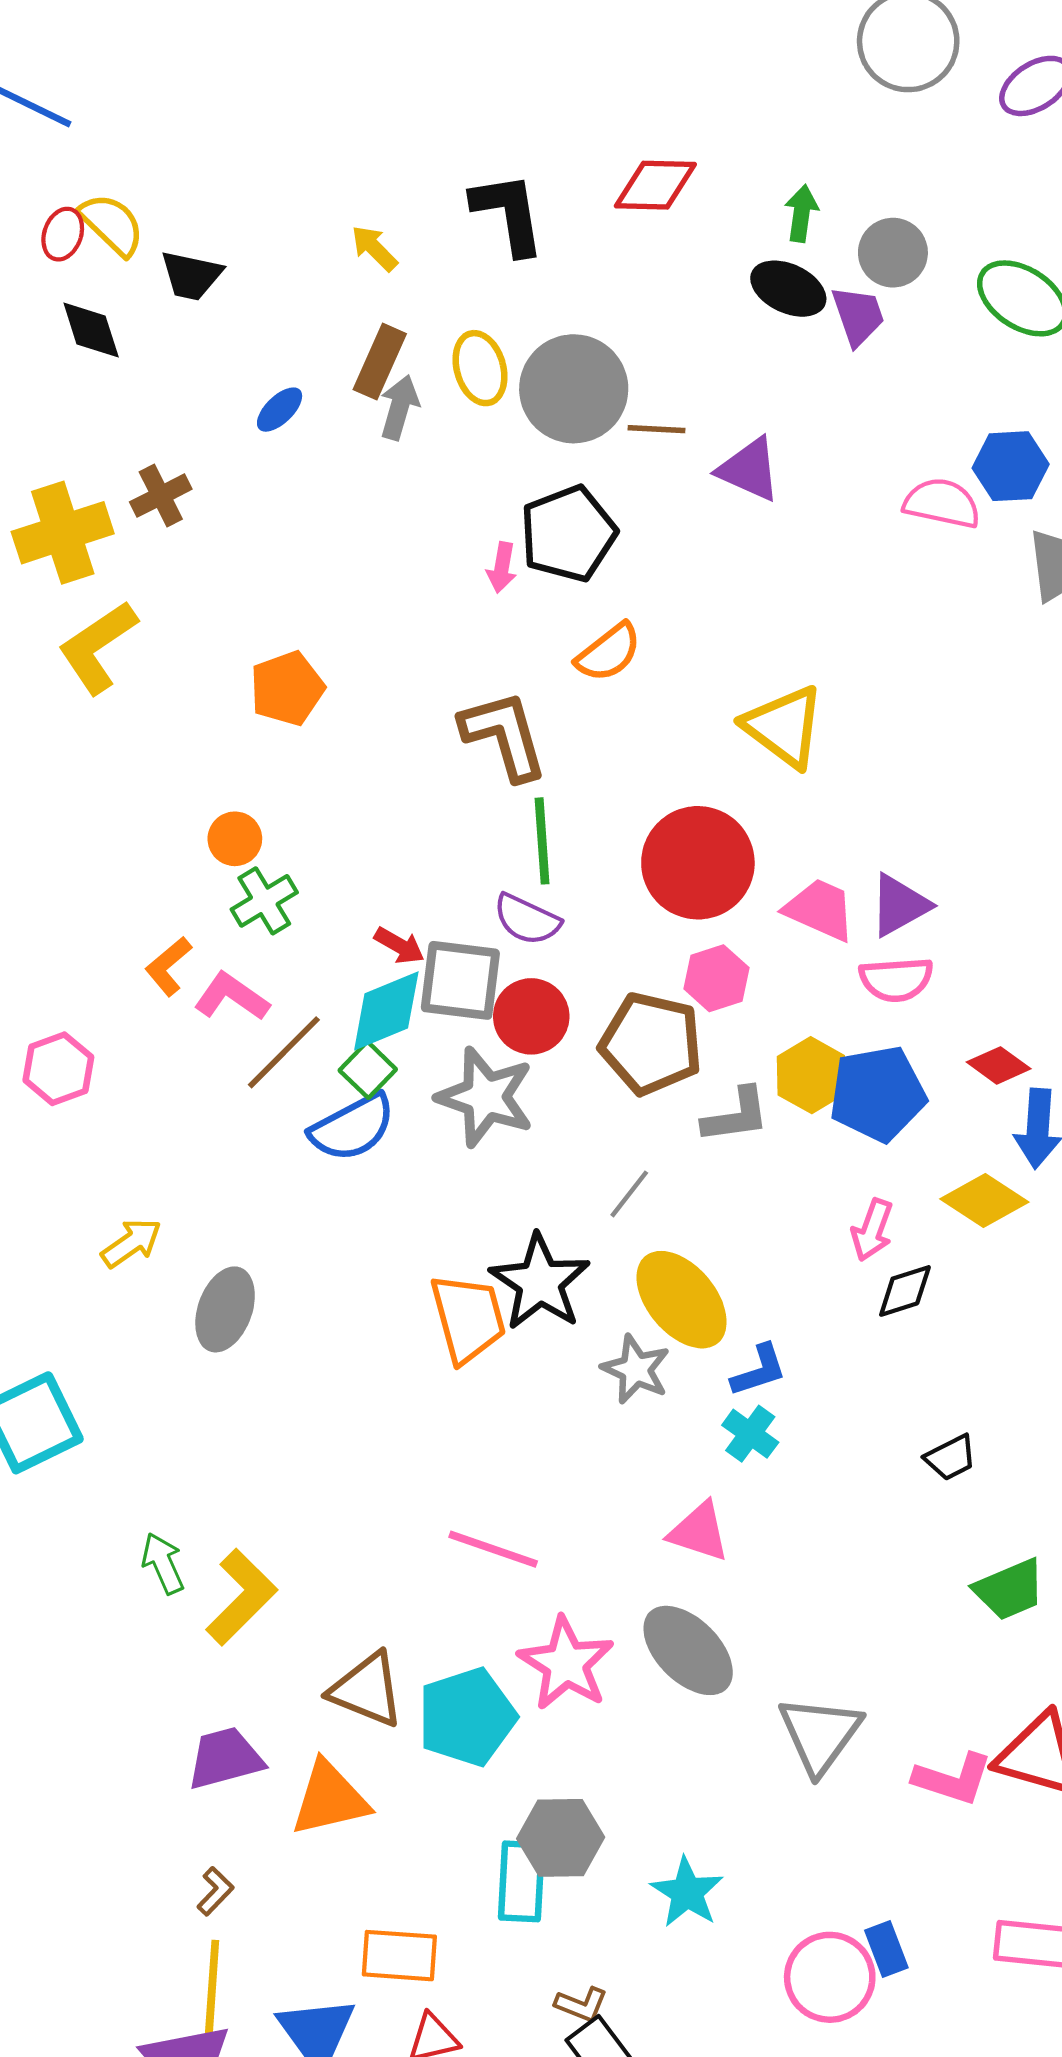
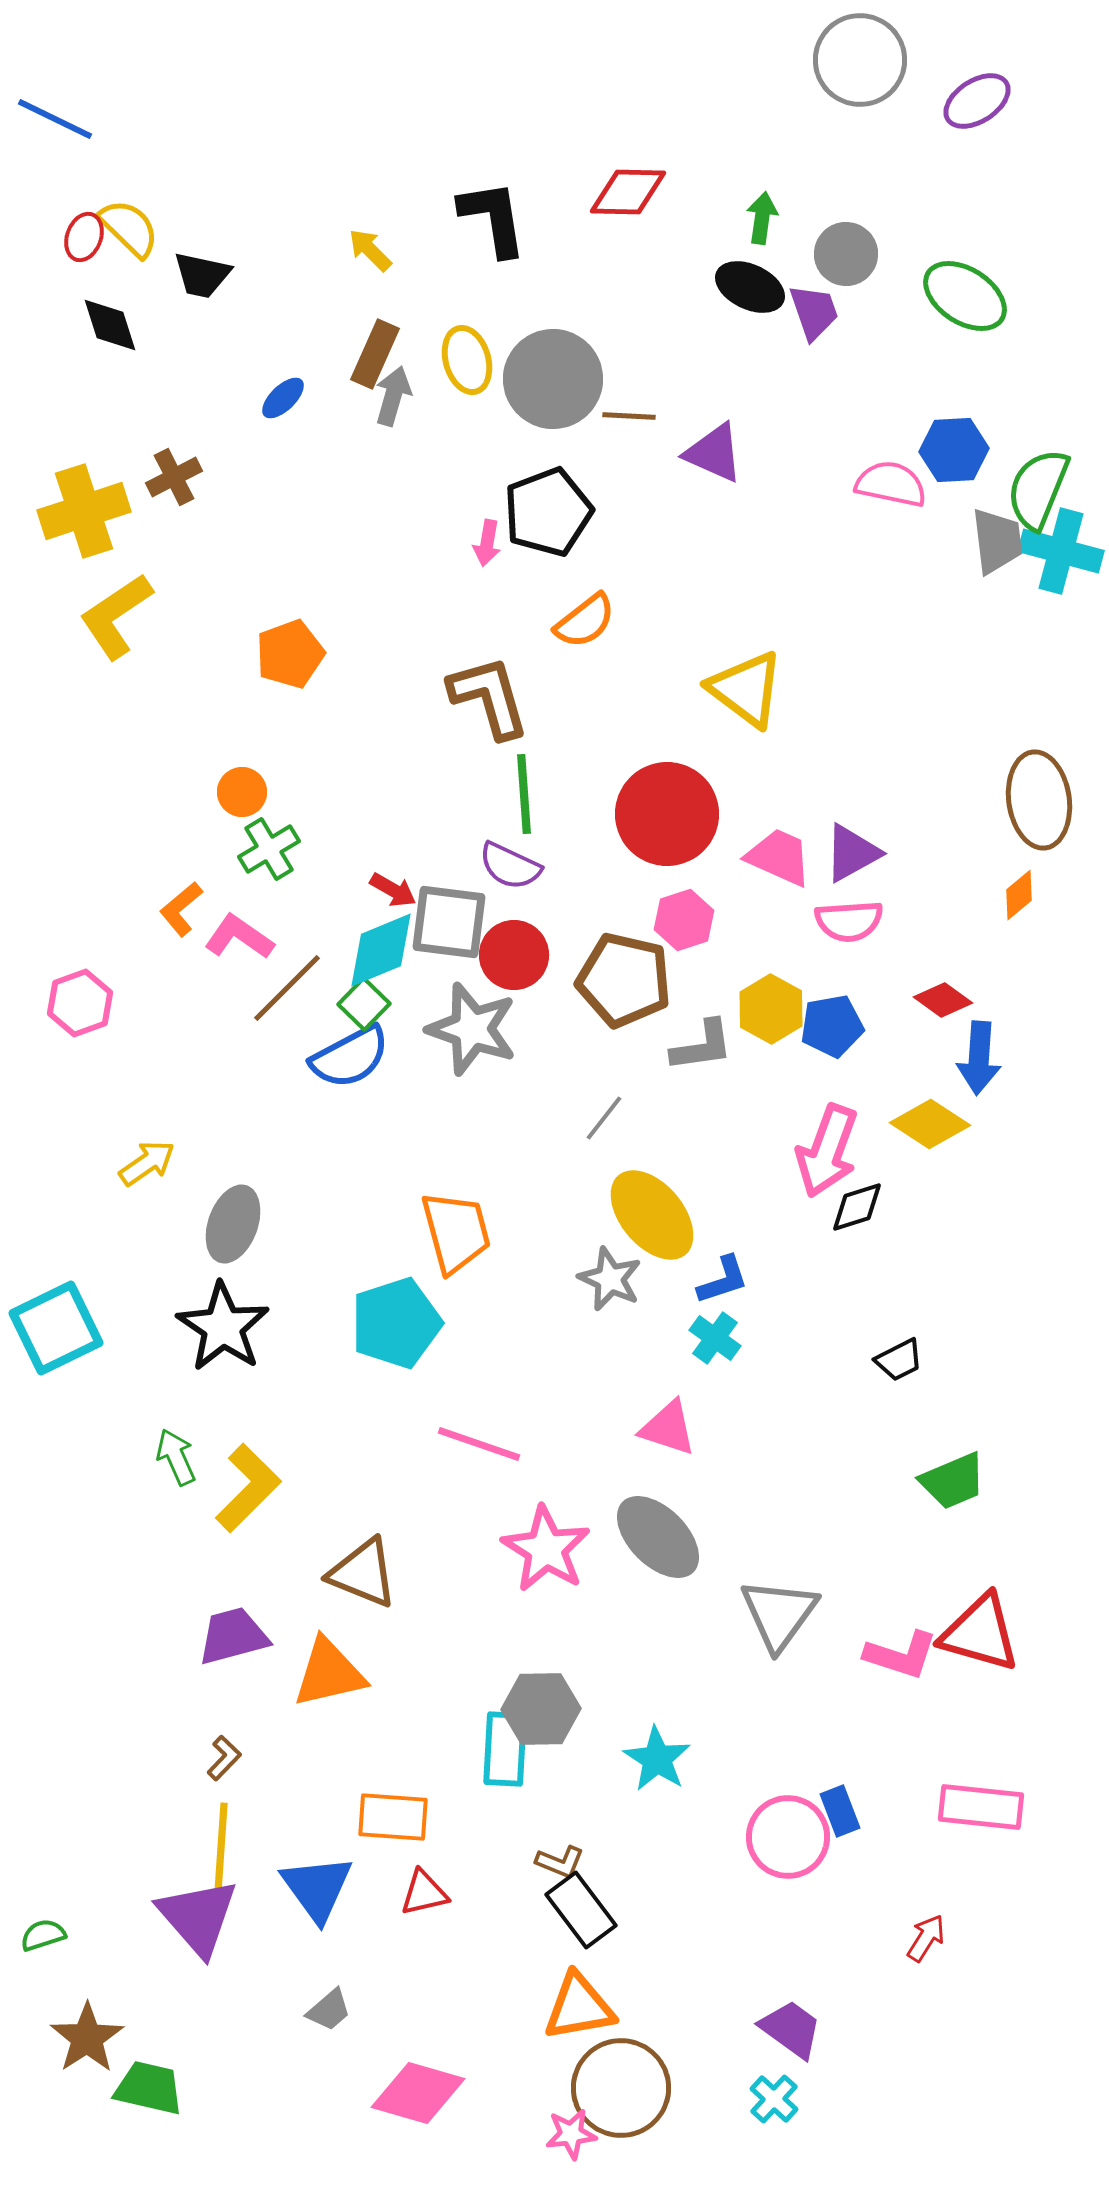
blue pentagon: (878, 1094) -> (832, 1026), size x0.7
pink arrow: (872, 1230) -> (827, 1151), size x1.6
black star: (540, 1282) -> (223, 1327), moved
cyan pentagon: (467, 1717) -> (396, 1323), moved

